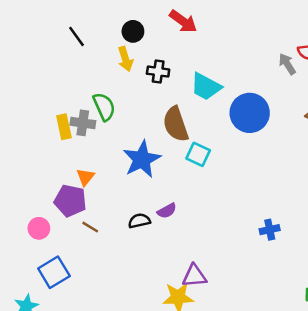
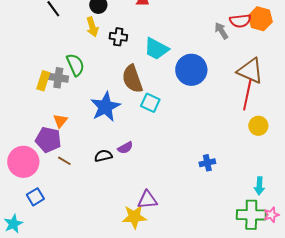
yellow rectangle: (64, 127) -> (43, 81), turned 30
pink circle: (39, 228) -> (23, 162), size x1.8
blue square: (54, 272) -> (35, 197), size x0.7

